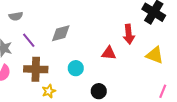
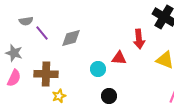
purple line: (29, 40) -> (42, 33), moved
cyan circle: (76, 68) -> (98, 69), moved

